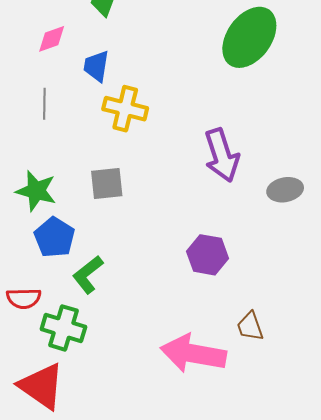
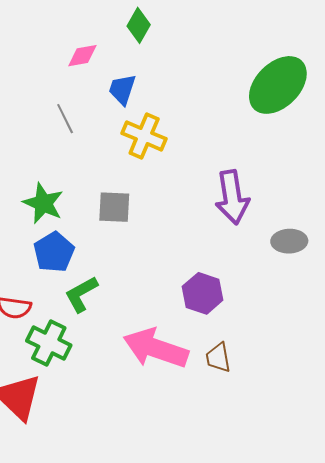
gray line: (44, 104) -> (65, 119), turned -36
brown trapezoid: (250, 326) -> (218, 358), moved
pink arrow: (193, 354) -> (156, 348), moved

